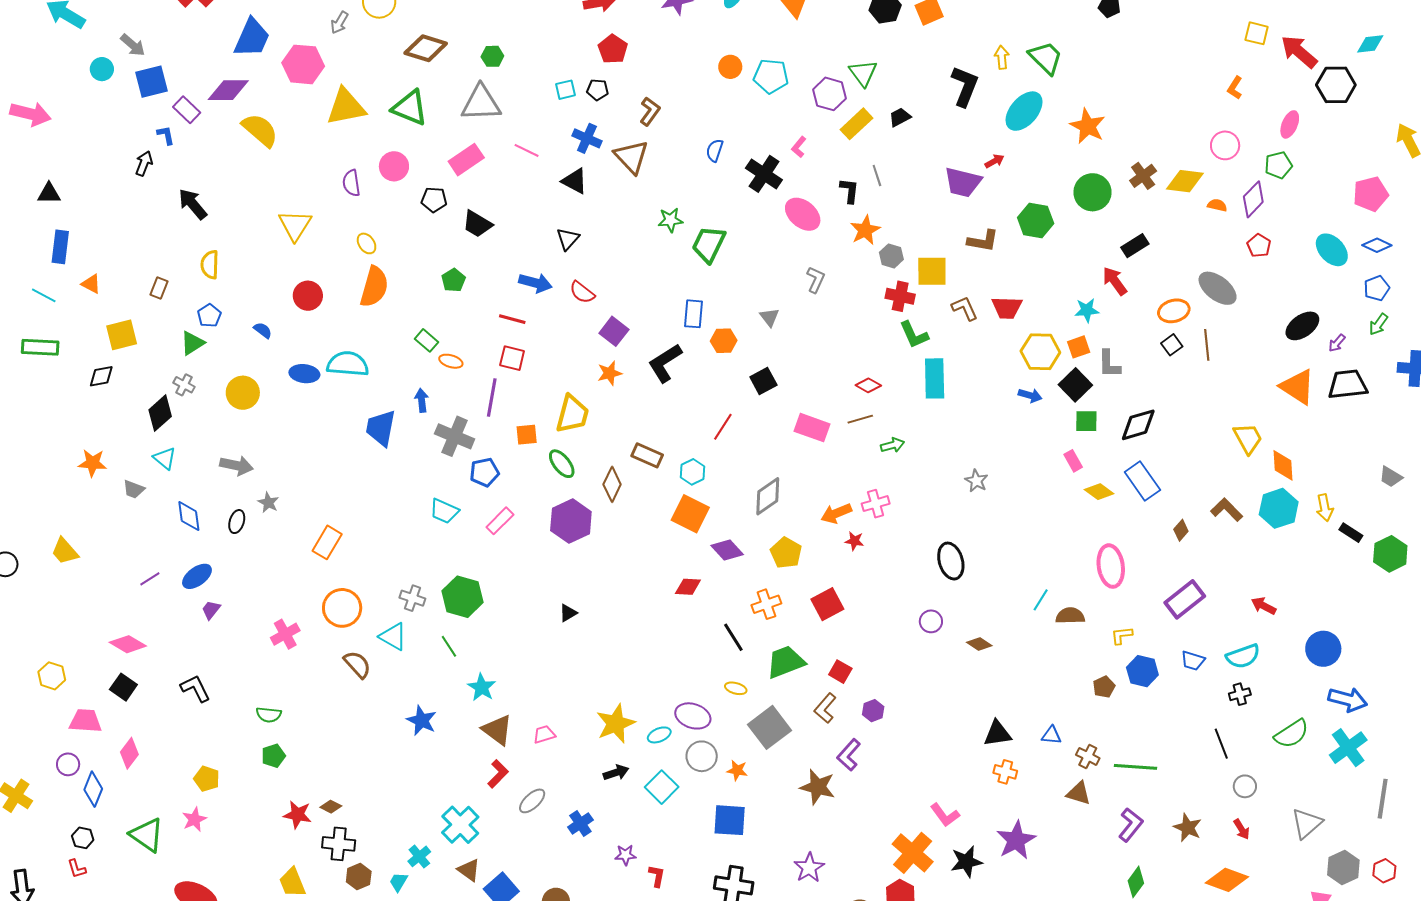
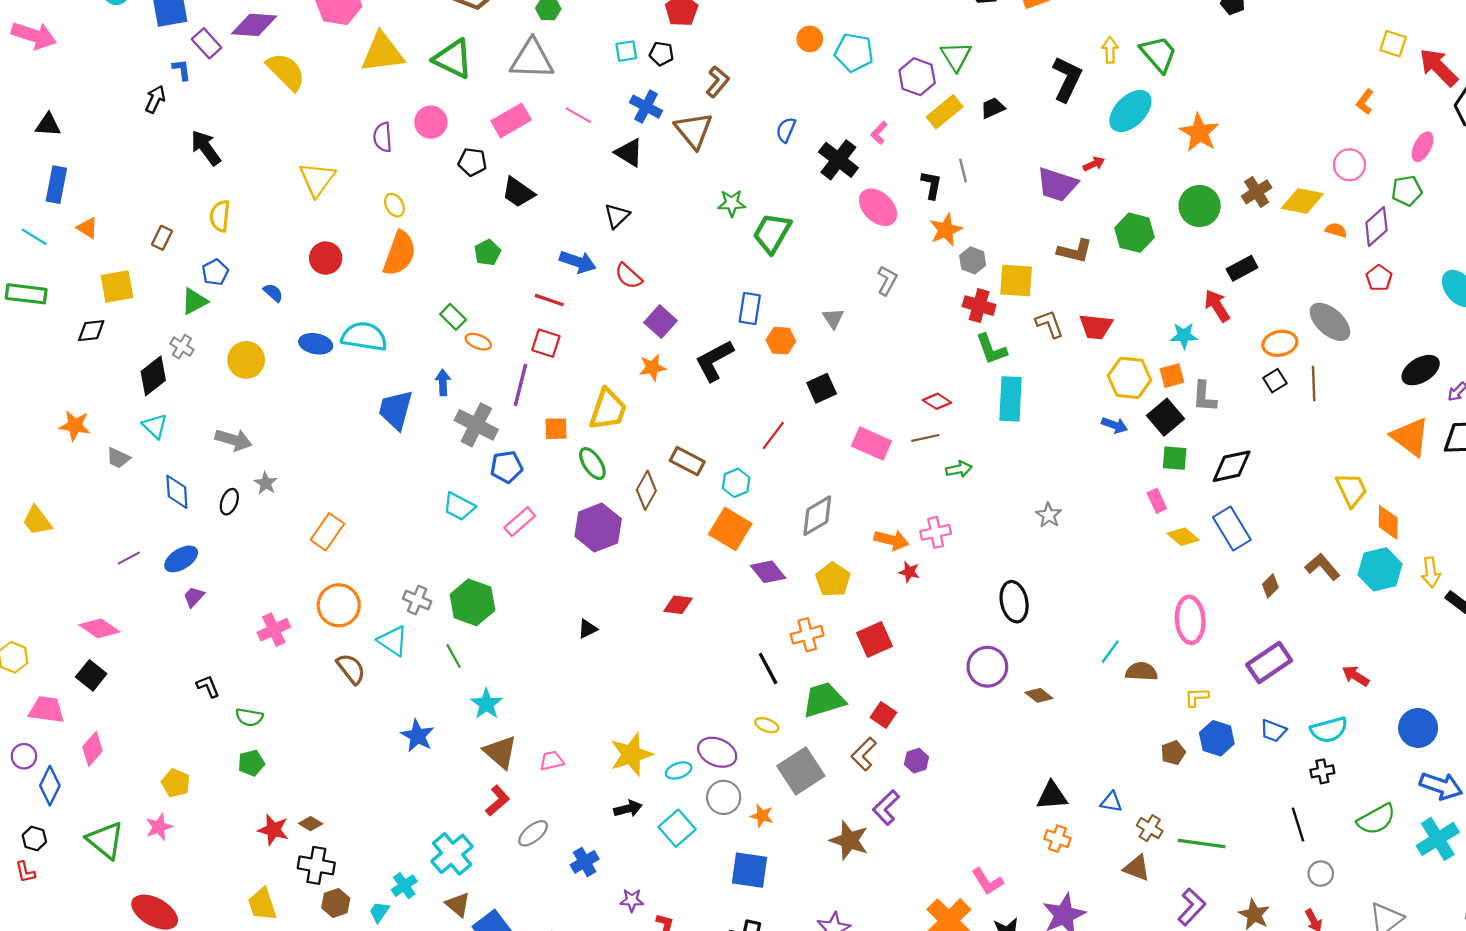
orange arrow: (836, 513) -> (891, 540), turned -148
red diamond: (688, 587) -> (678, 605), moved
purple circle: (931, 621) -> (987, 667), size x1.6
black L-shape: (195, 688) -> (208, 686), moved, size x0.7

